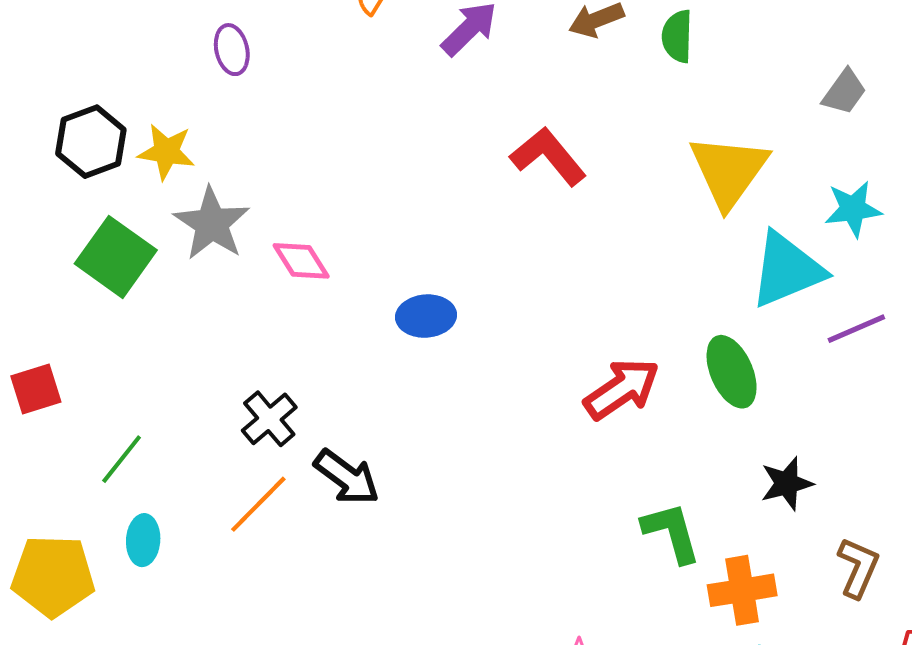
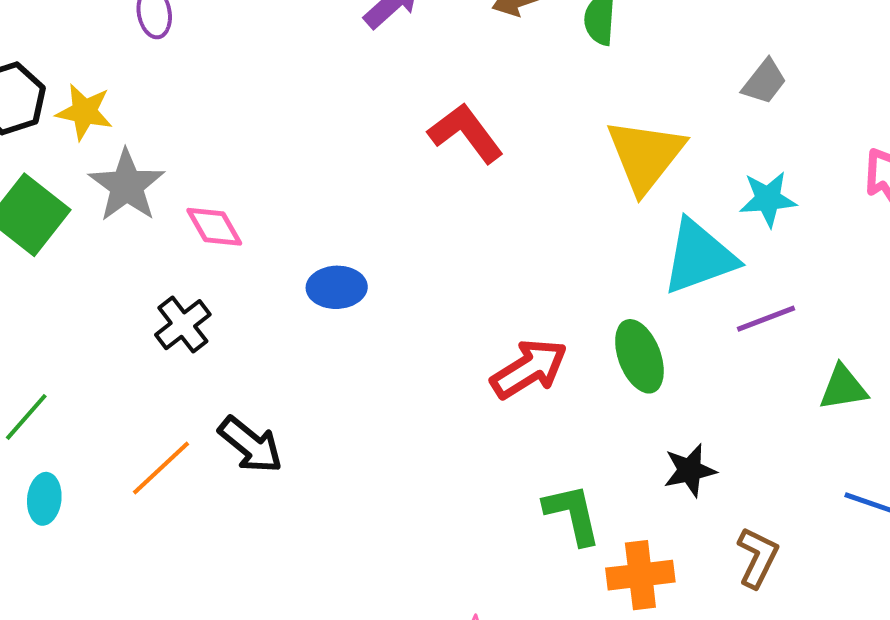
black cross: (269, 419) -> (183, 325), moved

